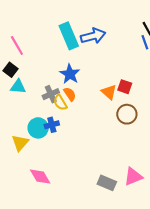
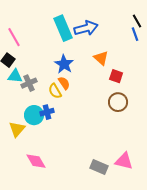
orange triangle: (109, 92) -> (101, 58), moved
gray cross: (51, 94) -> (29, 83), moved
pink triangle: (133, 177) -> (124, 161), turned 36

